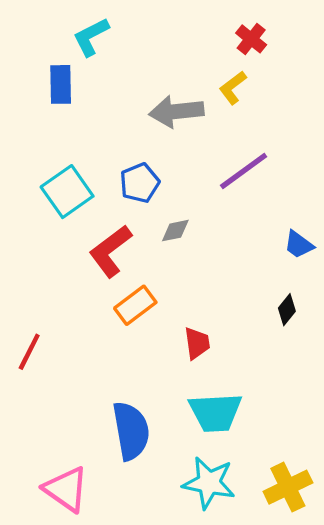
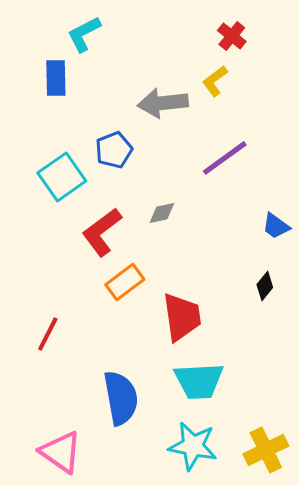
blue pentagon: (140, 183) -> (114, 150), moved
red trapezoid: (197, 343) -> (182, 317), size x1.6
red line: (29, 352) -> (48, 334), moved

